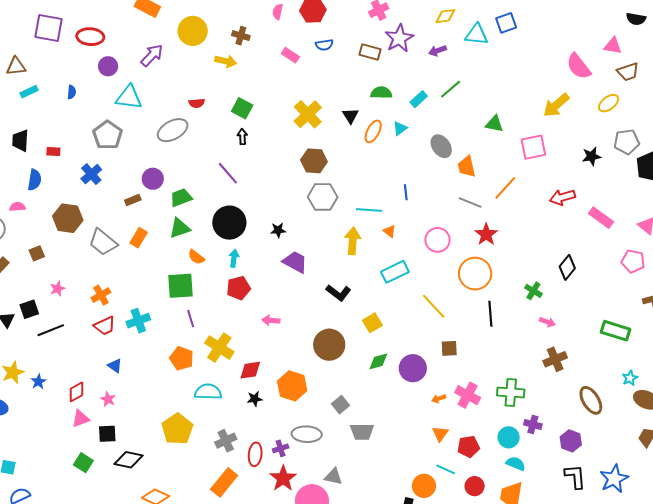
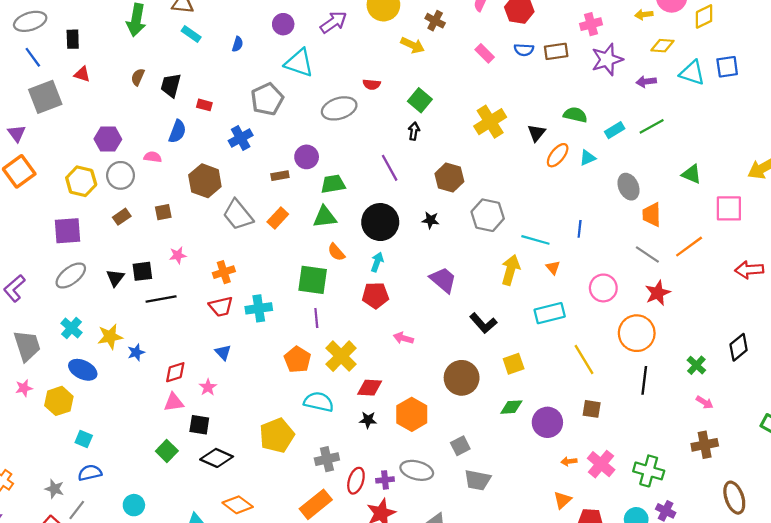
brown rectangle: (370, 52) -> (556, 51), moved, turned -35
cyan rectangle: (29, 92) -> (191, 34), turned 48
brown hexagon: (314, 161) -> (449, 178), moved
black star: (278, 230) -> (431, 220), moved

